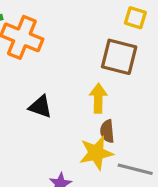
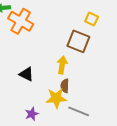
black triangle: (40, 107) -> (26, 74), moved

